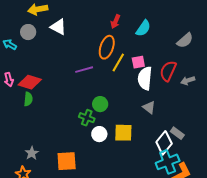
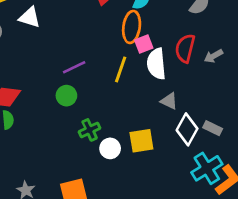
orange ellipse: (107, 47) -> (132, 27), moved
yellow line: (118, 63) -> (121, 69), moved
green circle: (100, 104) -> (66, 96), moved
green cross: (87, 118) -> (90, 130), turned -35
white diamond: (164, 143) -> (187, 129), moved

